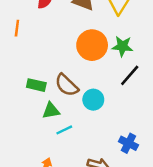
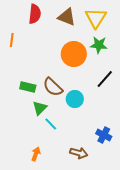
green star: (122, 46) -> (99, 45), moved
green triangle: (51, 111) -> (40, 108), turned -35
cyan line: (64, 130) -> (51, 124), turned 72

